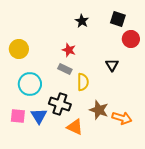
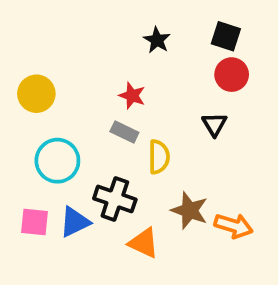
red circle: (131, 39) -> (232, 75), moved
blue triangle: (39, 116) -> (75, 222), turned 36

